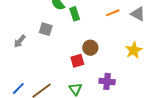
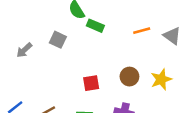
green rectangle: (75, 14) -> (95, 26), turned -56
brown circle: (90, 48) -> (129, 77), moved

